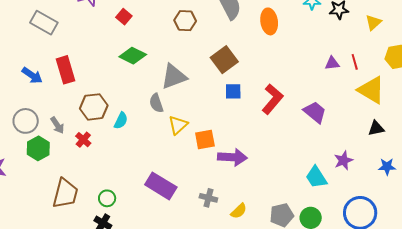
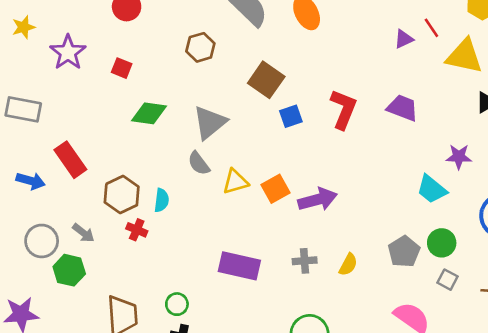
yellow triangle: (178, 125) -> (235, 182), turned 45
red cross: (83, 140) -> (137, 230), moved
purple star: (343, 160) -> (459, 157), turned -30

